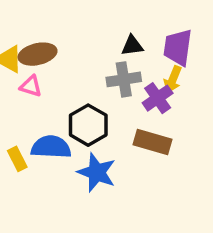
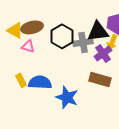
black triangle: (132, 46) -> (98, 31), moved, size x1.6
black hexagon: (88, 125) -> (62, 36), moved
yellow rectangle: (17, 159) -> (21, 80), moved

